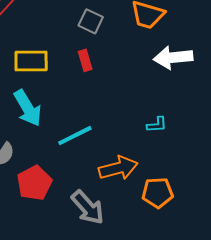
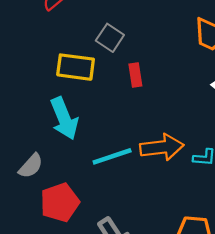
gray square: (91, 21) -> (110, 38), moved
orange arrow: (118, 168) -> (162, 147), moved

